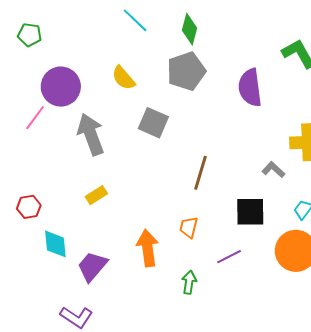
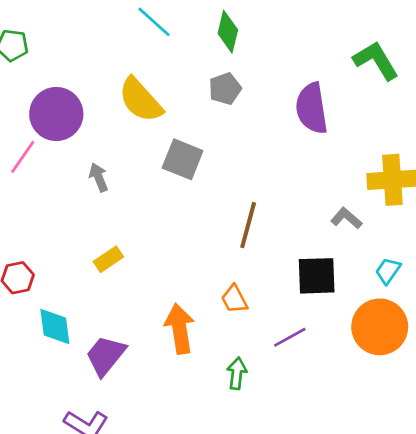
gray pentagon: (186, 71) -> (225, 89), size x0.6
yellow semicircle: (123, 78) -> (141, 100), size x1.4
gray arrow: (91, 134) -> (99, 177), size x0.5
orange trapezoid: (189, 227) -> (234, 299), turned -40

